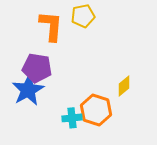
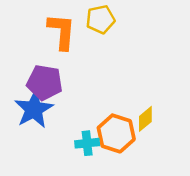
yellow diamond: (124, 86) -> (145, 119), moved

